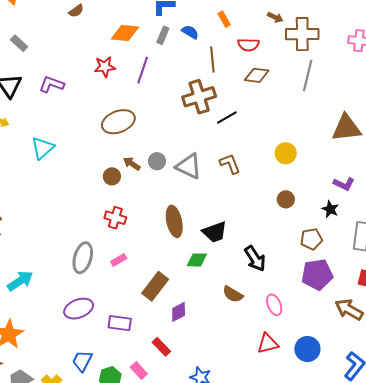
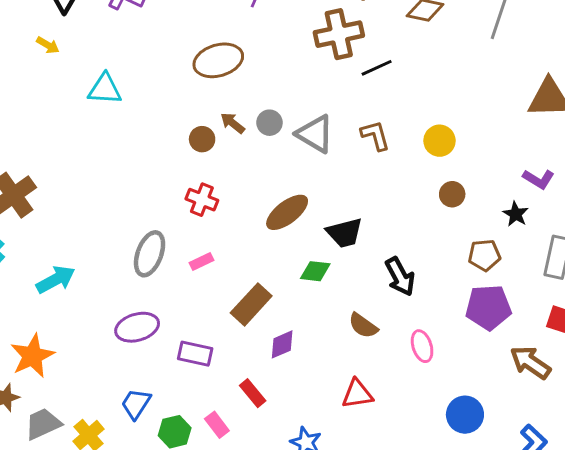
cyan triangle: (43, 148) -> (105, 89), turned 40
yellow circle: (286, 153) -> (439, 141), moved
brown ellipse: (174, 221) -> (287, 212), turned 60
red triangle: (268, 344) -> (357, 394), moved

